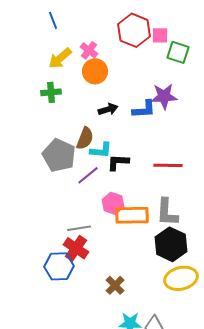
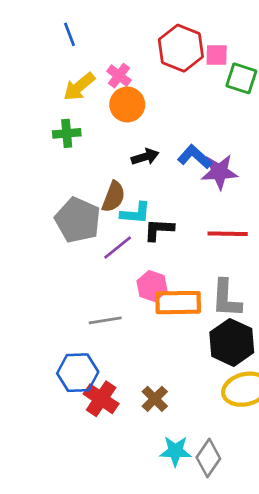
purple star: (164, 96) -> (219, 172), moved
blue L-shape: (144, 109) -> (195, 157), turned -135
red cross: (76, 248) -> (101, 399), moved

